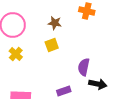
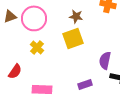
yellow square: (52, 45) -> (73, 38), size x1.5

